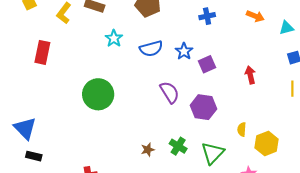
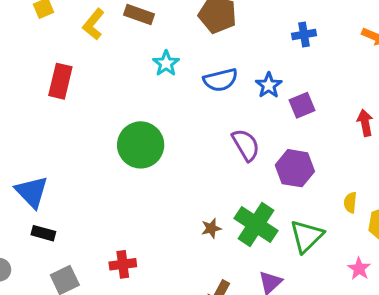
green cross: (178, 146) -> (256, 224), size x1.6

